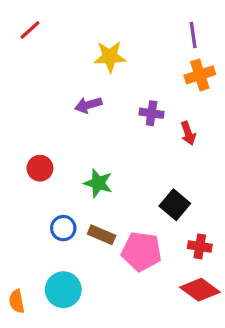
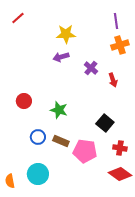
purple arrow: (88, 105) -> (61, 57), moved
purple cross: (152, 113) -> (91, 68), turned 32

